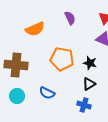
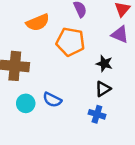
orange pentagon: (62, 59) -> (70, 42), moved
cyan circle: (17, 96) -> (26, 103), moved

